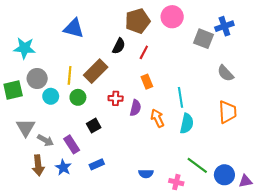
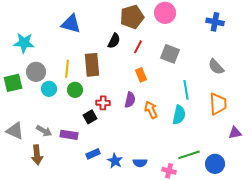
blue cross: (224, 26) -> (215, 22), turned 30
gray square: (204, 39) -> (170, 54), moved
brown rectangle: (96, 71) -> (92, 65), turned -50
cyan line: (180, 97) -> (186, 90), moved
red cross: (116, 98) -> (103, 103), moved
gray triangle: (26, 128) -> (15, 131), moved, turned -36
purple rectangle: (72, 144) -> (69, 135), turned -48
green line: (197, 165) -> (189, 155), turned -55
blue star: (63, 167) -> (115, 161), moved
purple triangle: (245, 181) -> (235, 133), moved

